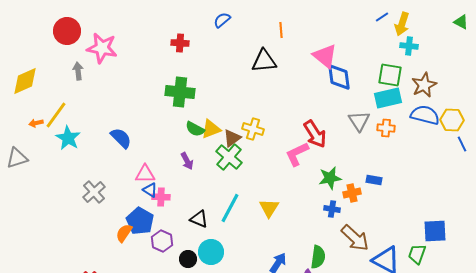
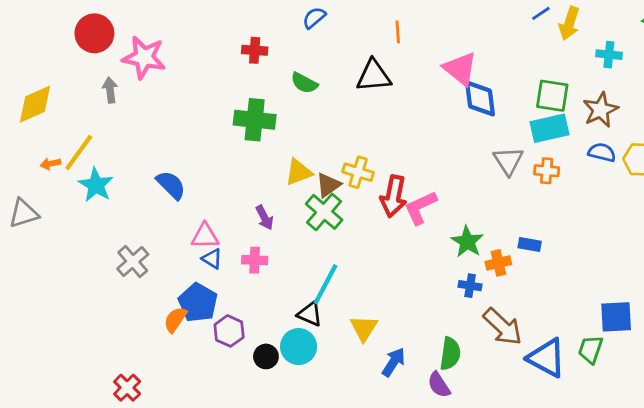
cyan cross: (409, 46) -> (609, 55), moved
blue semicircle: (425, 115) -> (602, 152), size x0.7
green semicircle: (195, 129) -> (304, 83), moved
red arrow: (315, 134) -> (394, 196), moved, turned 44
green star: (330, 178) -> (467, 242), turned -30
pink cross: (161, 197) -> (255, 260), moved
yellow triangle: (269, 208) -> (364, 328), moved
black triangle: (199, 219) -> (310, 314), moved

